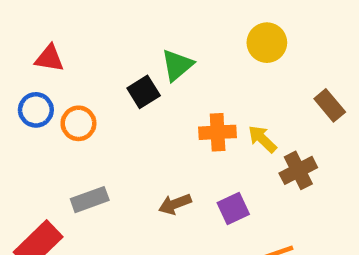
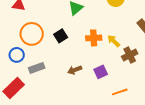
black square: (144, 92) -> (61, 36), moved
blue circle: (36, 110) -> (17, 55), moved
orange circle: (78, 123) -> (32, 34), size x1.5

